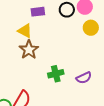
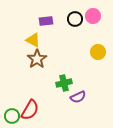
yellow circle: (91, 28) -> (98, 52), moved
purple semicircle: (84, 78) -> (78, 97), moved

